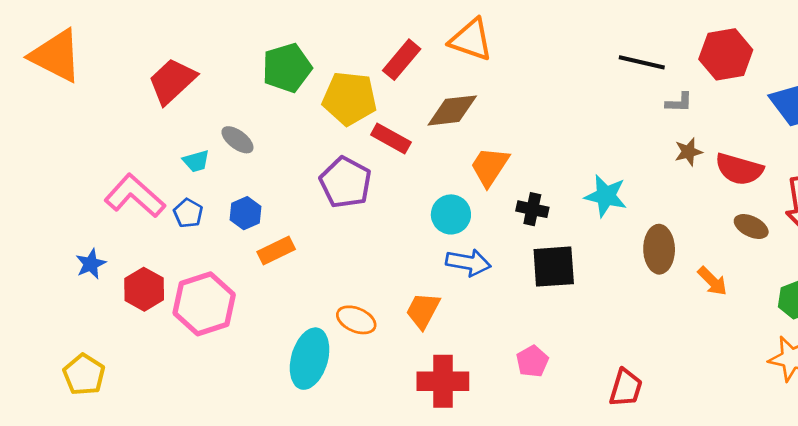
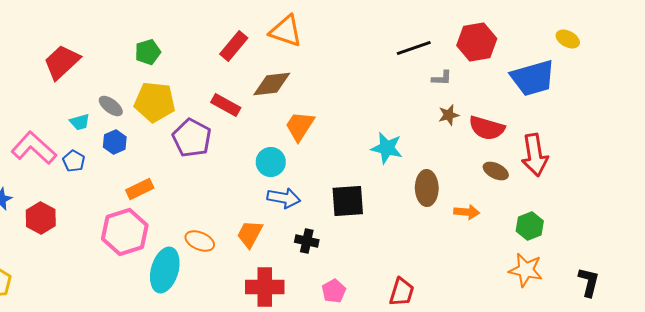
black line: (642, 62) -> (414, 48), turned -32
green pentagon: (287, 68) -> (148, 52), size x0.7
yellow pentagon: (350, 98) -> (155, 102), moved
black cross: (532, 209) -> (307, 241), moved
blue hexagon: (245, 213) -> (115, 142), moved
orange arrow: (712, 281) -> (467, 212), turned -40
pink hexagon: (204, 304) -> (125, 232), moved
pink pentagon: (532, 361) -> (334, 291), moved

